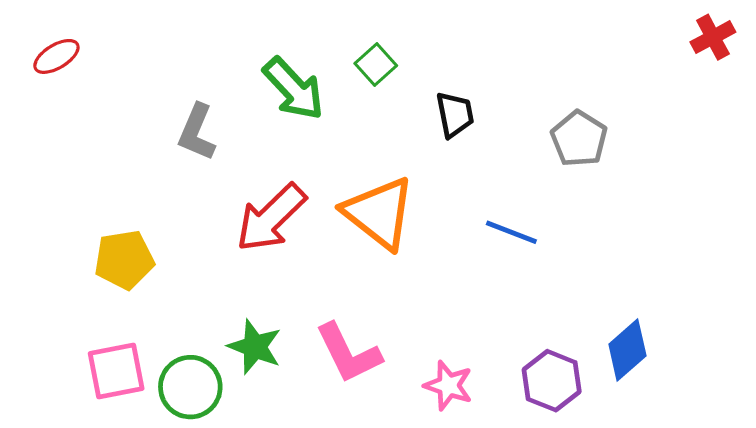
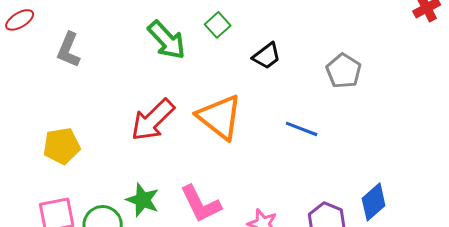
black trapezoid: (455, 115) -> (267, 56), turned 64
gray L-shape: (197, 132) -> (69, 50), moved

